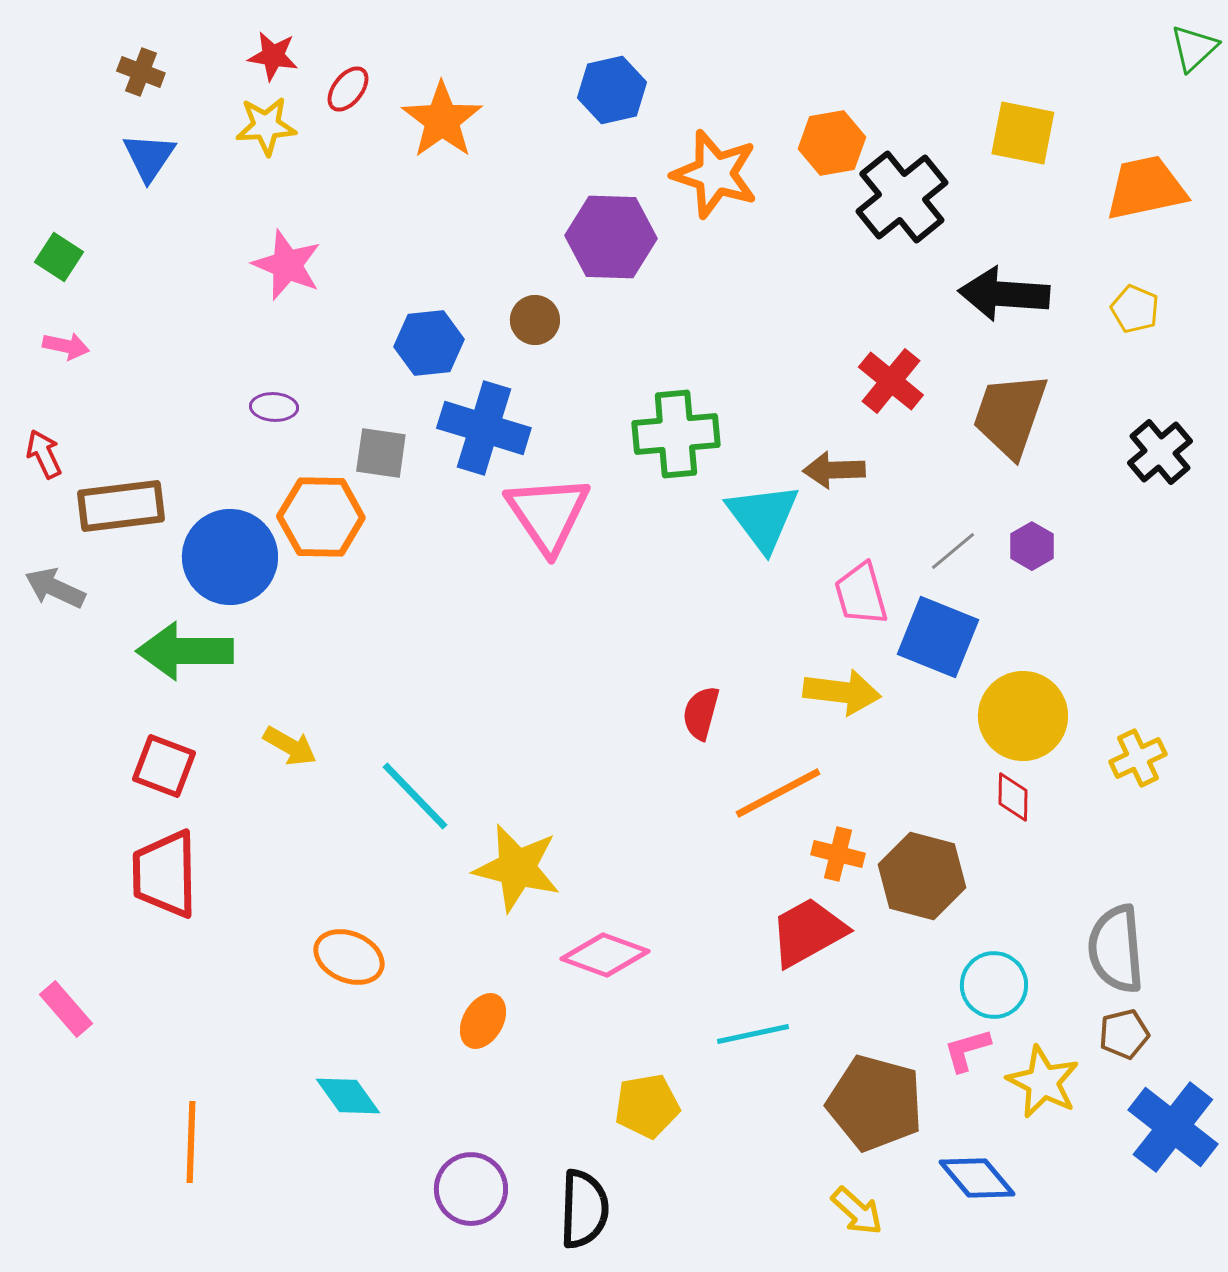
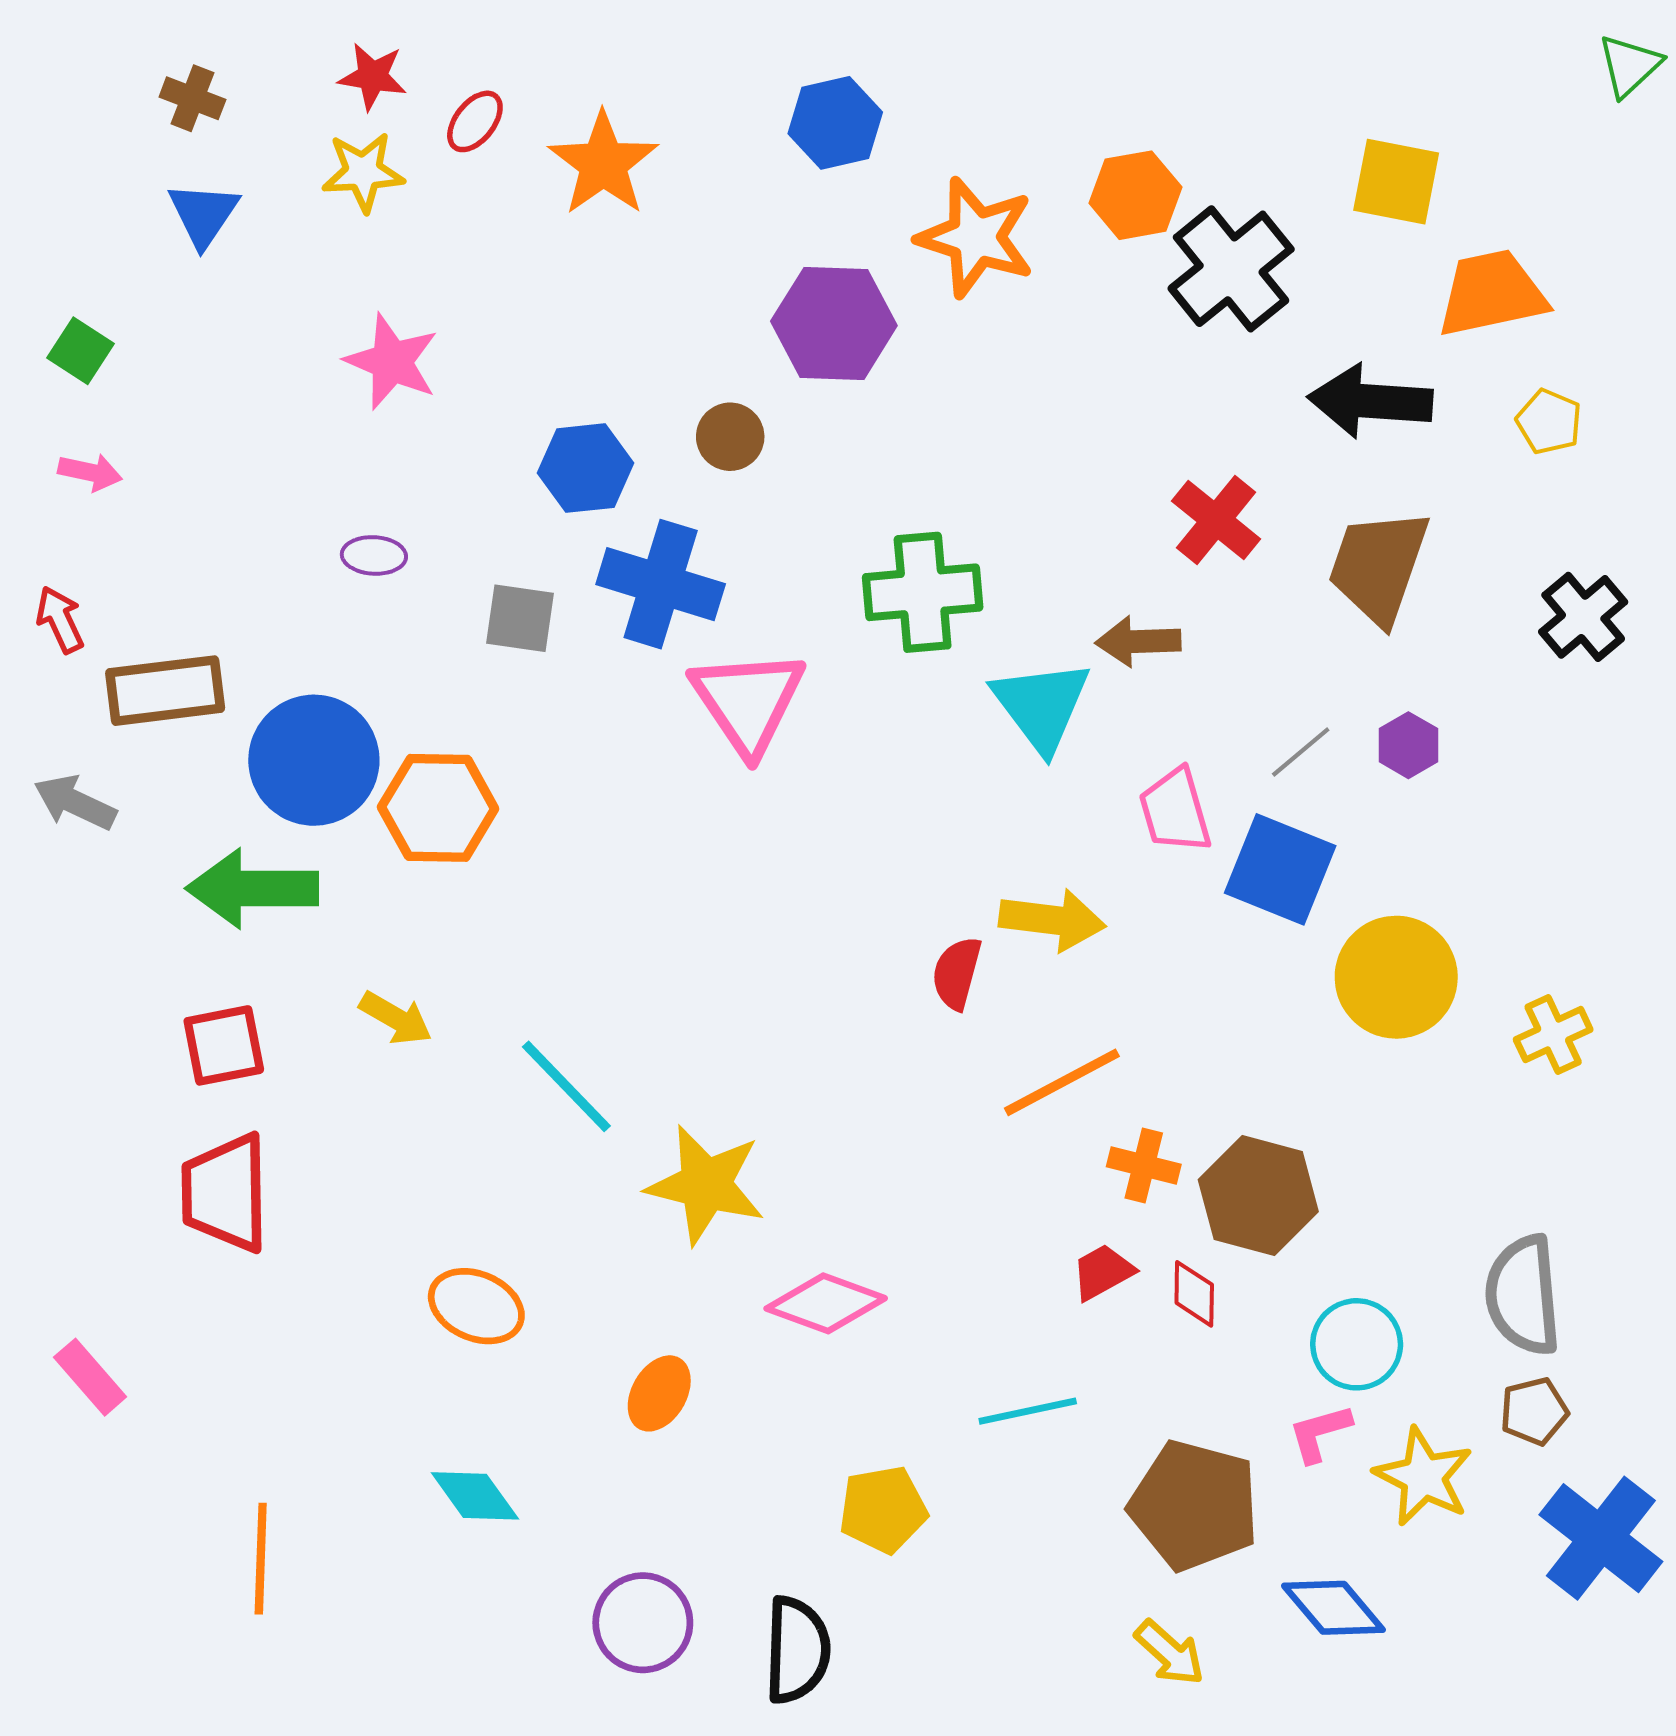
orange trapezoid: (1146, 188) -> (1492, 293), moved
orange hexagon: (321, 517) -> (438, 808), moved
yellow arrow: (842, 692) -> (1052, 920), moved
red square: (164, 766) -> (224, 1045), turned -32
red diamond: (1013, 797) -> (1194, 1294), moved
red trapezoid: (808, 932) -> (1103, 1272), size x0.6

